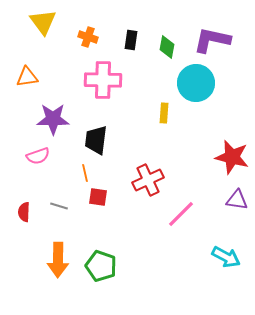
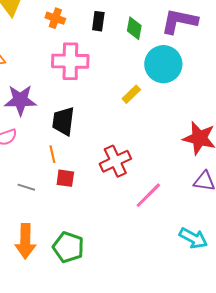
yellow rectangle: (164, 113) -> (131, 94), turned 42

